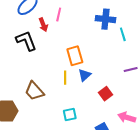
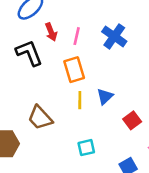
pink line: (59, 14) -> (77, 36), moved
blue cross: (105, 19) -> (114, 36), moved, turned 30
orange rectangle: (75, 56) -> (74, 70), moved

